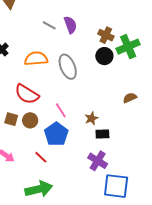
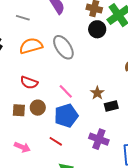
gray line: (49, 25) -> (23, 18), moved
red semicircle: (27, 94) -> (29, 83), size x0.7
blue pentagon: (56, 134) -> (66, 116), turned 30
purple cross: (98, 161) -> (99, 139), moved

